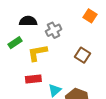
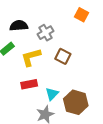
brown square: (82, 55) -> (63, 56), moved

